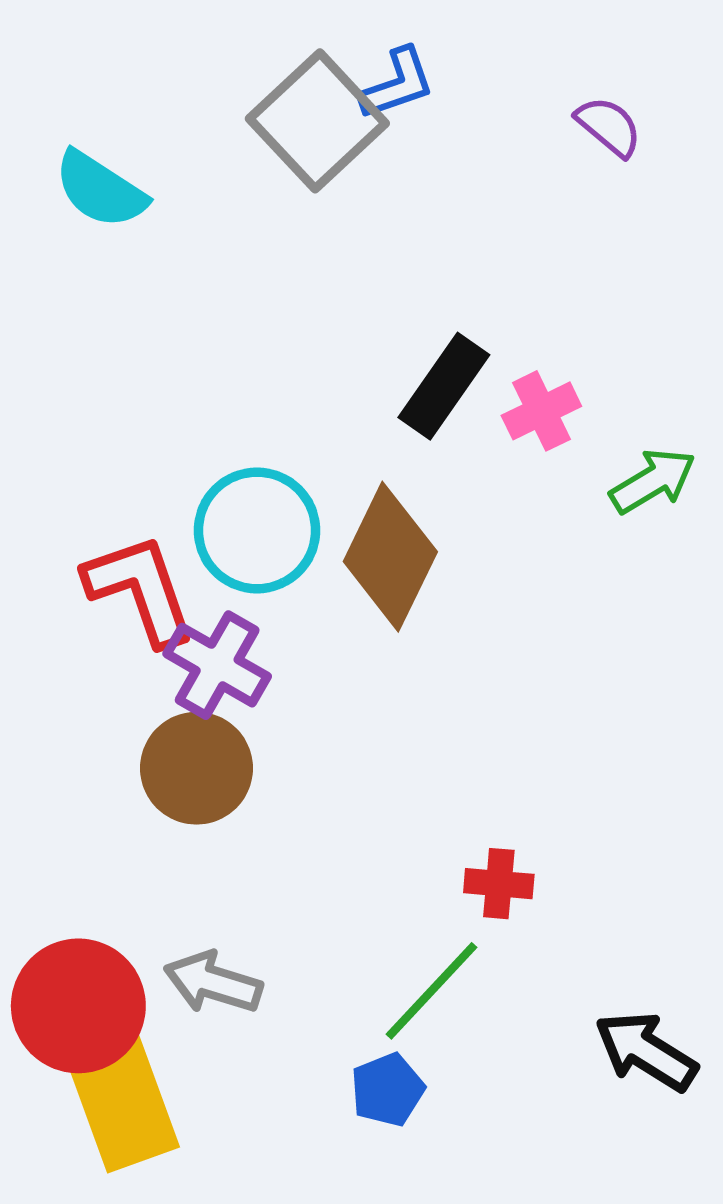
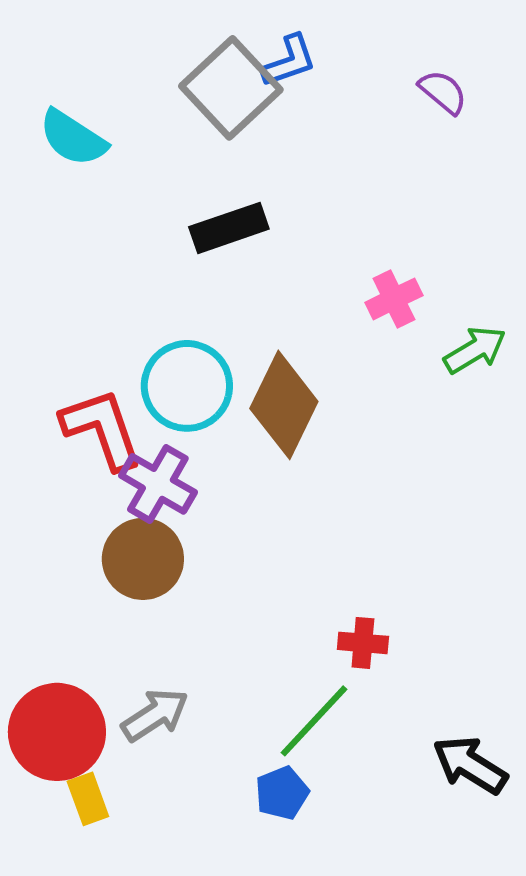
black rectangle: (444, 386) -> (229, 228), moved, turned 36
gray arrow: (213, 983) -> (155, 715), turned 130
yellow rectangle: (121, 1098) -> (88, 799), size x0.5

